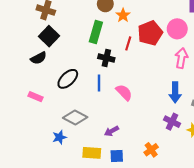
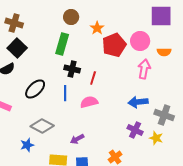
orange star: (123, 15) -> (97, 28), moved
red line: (128, 43) -> (93, 78), moved
pink semicircle: (124, 92) -> (89, 102), turned -60
blue arrow: (175, 92) -> (138, 102), turned 84

